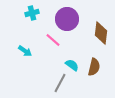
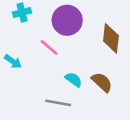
brown semicircle: (94, 67) -> (102, 82), turned -60
gray line: (60, 83) -> (58, 103), turned 72

